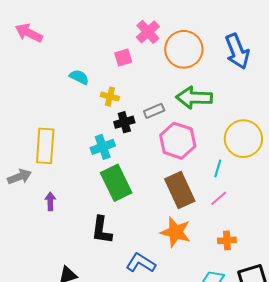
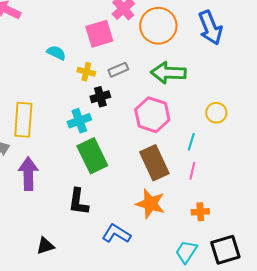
pink square: (123, 58) -> (99, 34), size x1.6
gray rectangle: (154, 111) -> (118, 70), moved
yellow circle: (243, 139) -> (216, 113), size x0.6
pink line: (219, 198) -> (192, 171), turned -36
purple arrow: (50, 201) -> (28, 174), size x1.8

